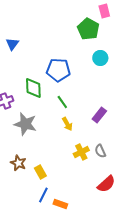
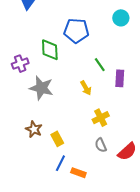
green line: (62, 102) -> (100, 65), moved
purple rectangle: (99, 115) -> (120, 78), turned -35
gray semicircle: (100, 151) -> (101, 145), moved

